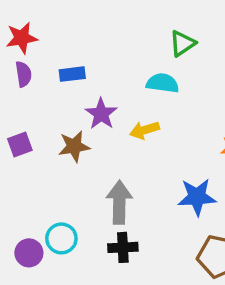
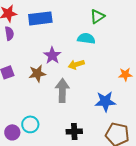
blue rectangle: (72, 74) -> (40, 18), moved, size x1.6
gray arrow: (119, 202) -> (62, 90), moved
black cross: (123, 247) -> (74, 131), moved

